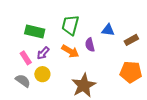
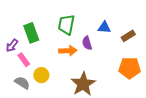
green rectangle: (35, 31) -> (31, 33), turned 60
orange arrow: (70, 51) -> (68, 51), turned -30
purple arrow: (43, 53) -> (12, 45), moved

